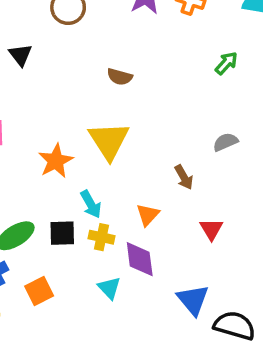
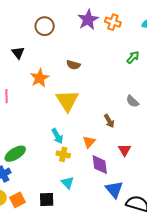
gray semicircle: (225, 142) -> (132, 101), turned -112
orange star: (56, 161) -> (40, 78), moved
black square: (62, 233) -> (47, 200), moved
purple diamond: (140, 259) -> (100, 165), moved
orange square: (39, 291) -> (18, 200), moved

